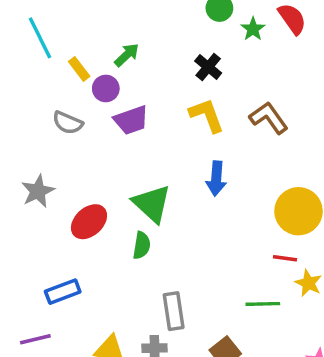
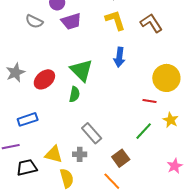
gray star: (38, 191) -> (15, 73), moved
red line: (285, 258) -> (149, 101), moved
green line: (263, 304) -> (144, 131), turned -48
gray rectangle: (174, 311) -> (92, 133), turned -35

